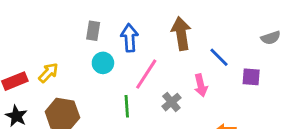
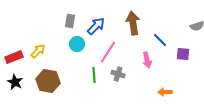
blue arrow: (129, 38) -> (96, 26), turned 48
gray cross: (171, 102) -> (118, 74), moved, turned -32

